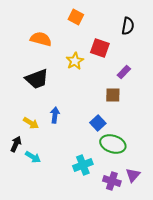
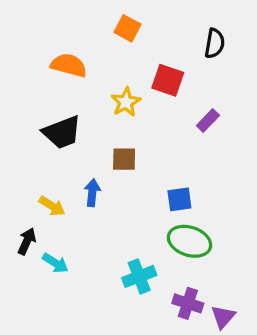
brown square: (113, 95) -> (124, 159), moved
blue square: (98, 123) -> (179, 199), moved, turned 35
purple triangle: (133, 175) -> (223, 317), moved

